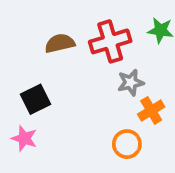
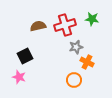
orange cross: (151, 110) -> (87, 62), turned -32

